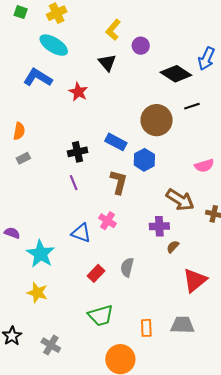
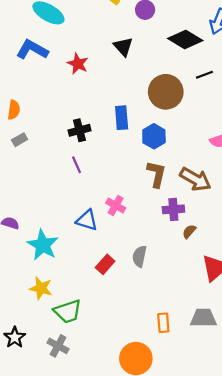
black triangle: (107, 63) -> (123, 47), moved
blue rectangle: (116, 142) -> (122, 118), turned 60
brown L-shape: (119, 182) -> (156, 174), moved
green trapezoid: (101, 316) -> (68, 311), moved

